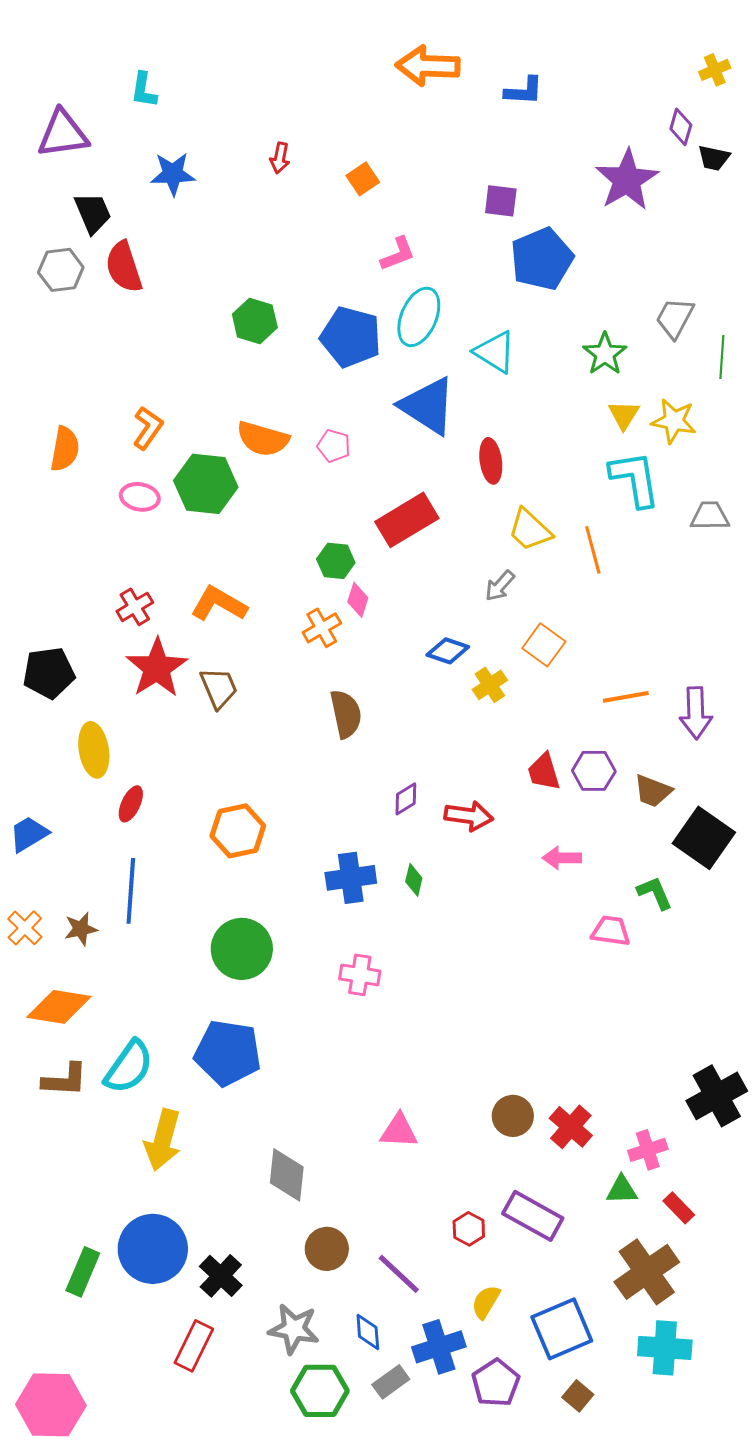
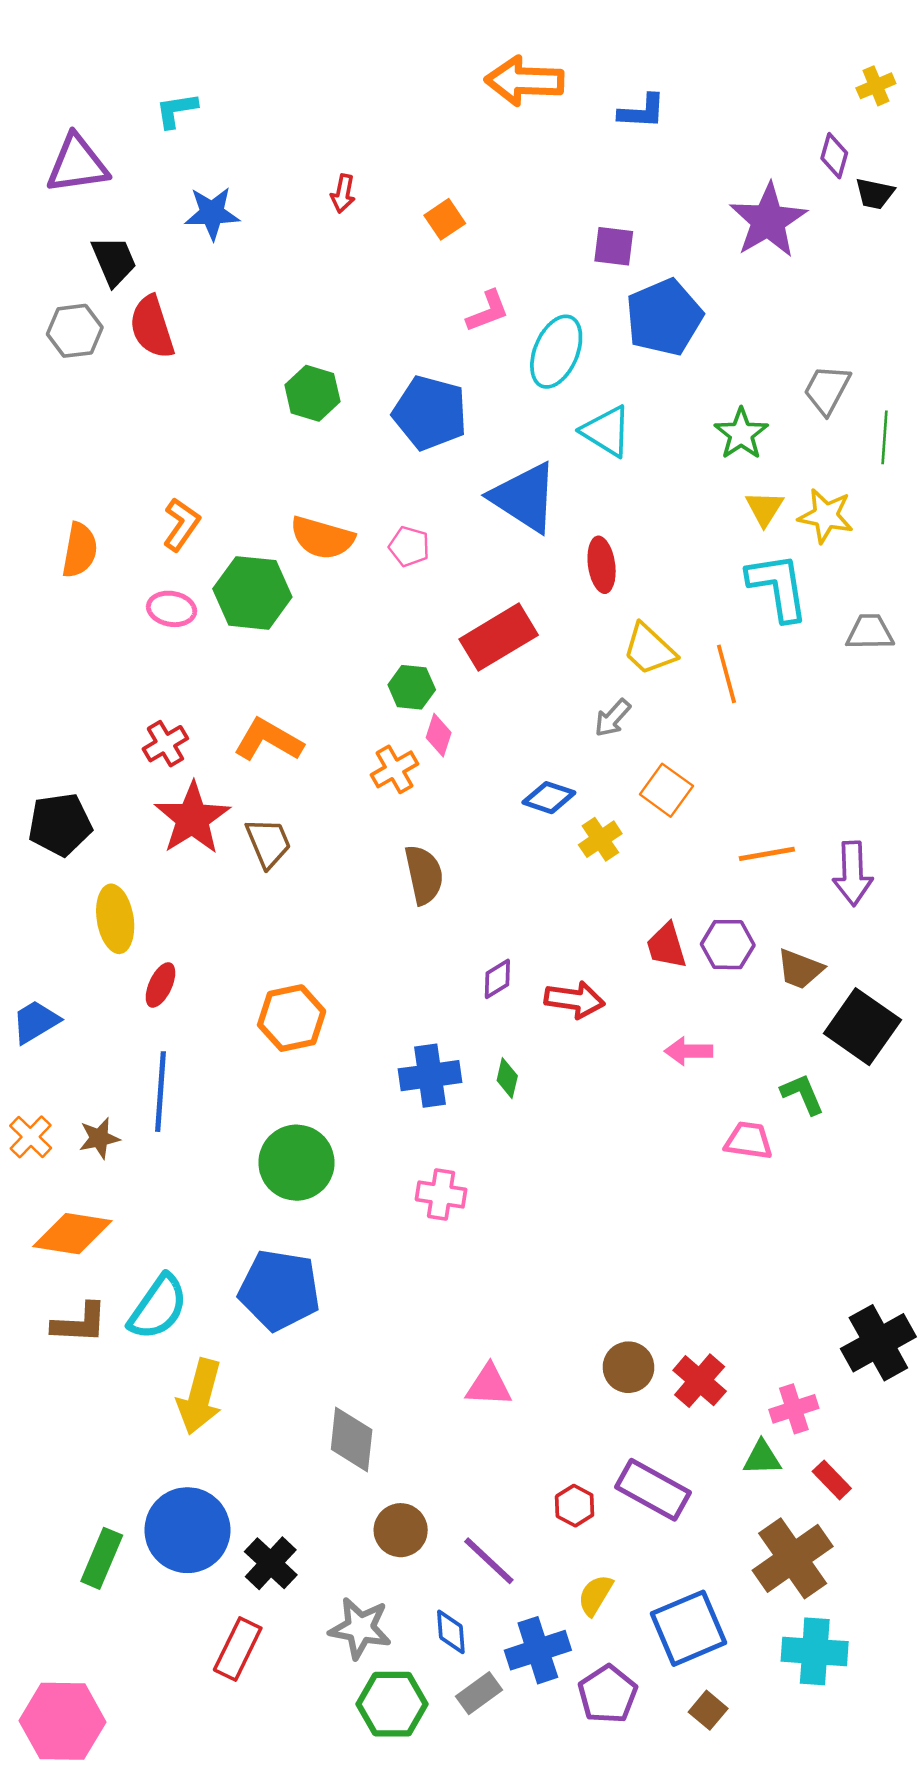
cyan L-shape: (144, 90) -> (176, 110), turned 72
cyan ellipse: (419, 317) -> (556, 352), moved

